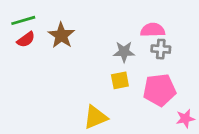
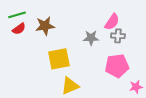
pink semicircle: (153, 30) -> (112, 22), turned 126
brown star: (61, 35) -> (45, 26), turned 30
yellow square: (120, 80) -> (59, 59), moved, size x1.6

